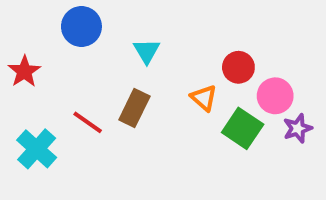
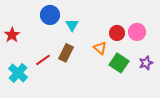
blue circle: (81, 26) -> (50, 15), moved
pink circle: (275, 96) -> (137, 32), moved
red line: (88, 122) -> (43, 60), turned -70

